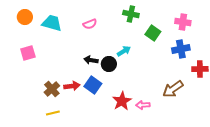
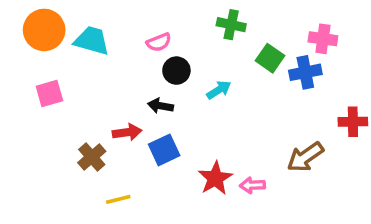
orange circle: (25, 17) -> (44, 30), size x1.5
blue cross: (181, 49) -> (305, 72), moved
black circle: (109, 64) -> (176, 71), moved
blue square: (93, 85) -> (164, 150), turned 30
red arrow: (72, 86) -> (127, 132), moved
yellow line: (53, 113) -> (118, 199), moved

